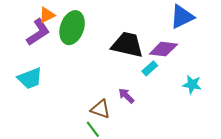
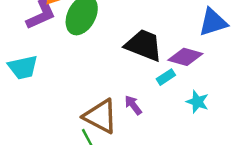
cyan star: (192, 85) -> (197, 102), moved
brown triangle: (100, 109) -> (100, 116), size x1.5

